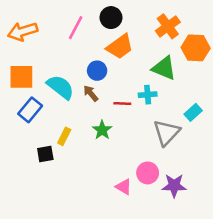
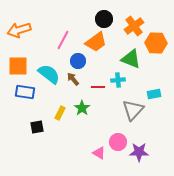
black circle: (111, 18) -> (104, 19), moved
pink line: (76, 28) -> (63, 40), moved
blue rectangle: (30, 110) -> (25, 92), turned 60
cyan rectangle: (193, 112) -> (154, 94), turned 32
yellow rectangle: (64, 136) -> (60, 113), moved

